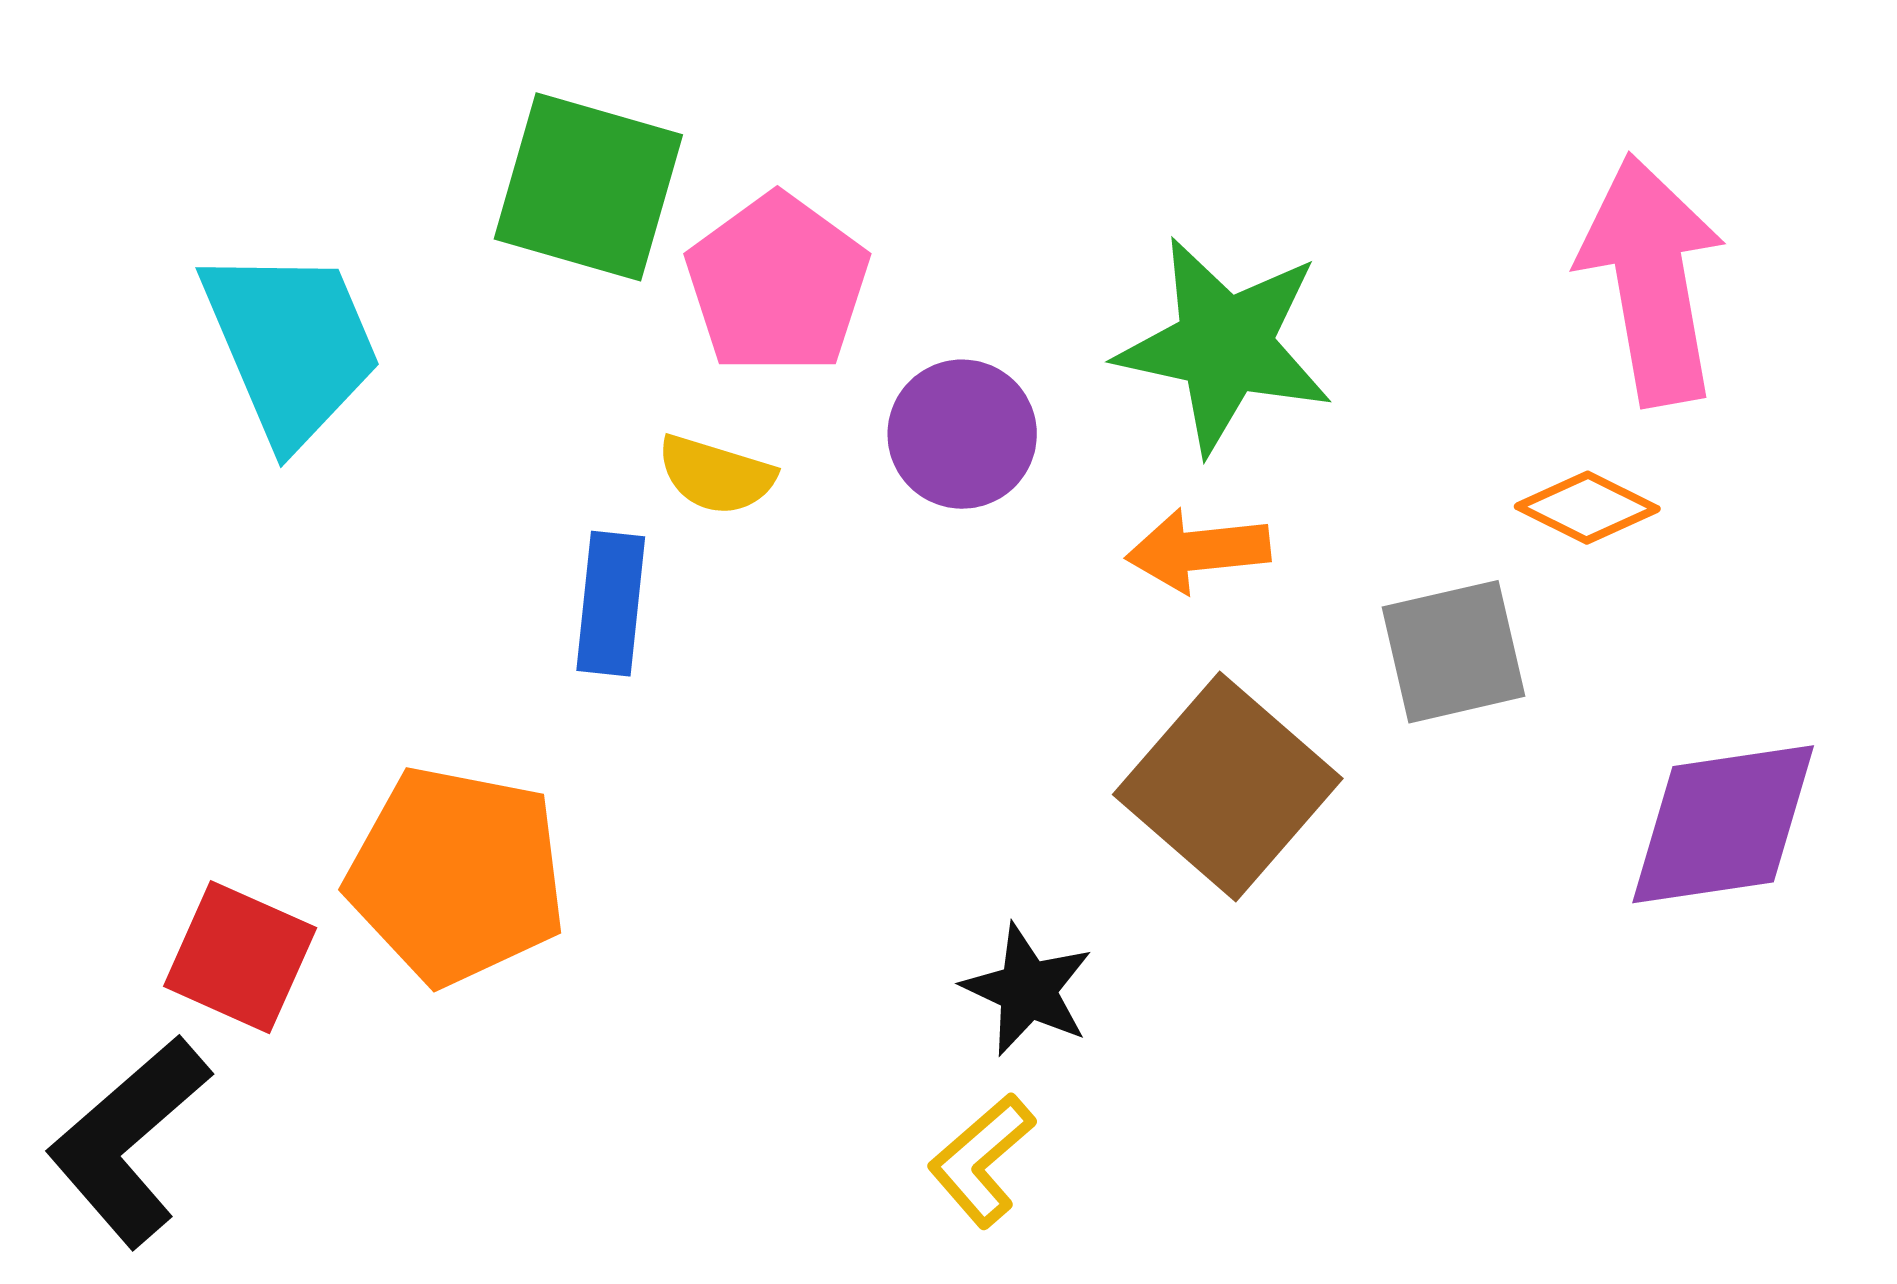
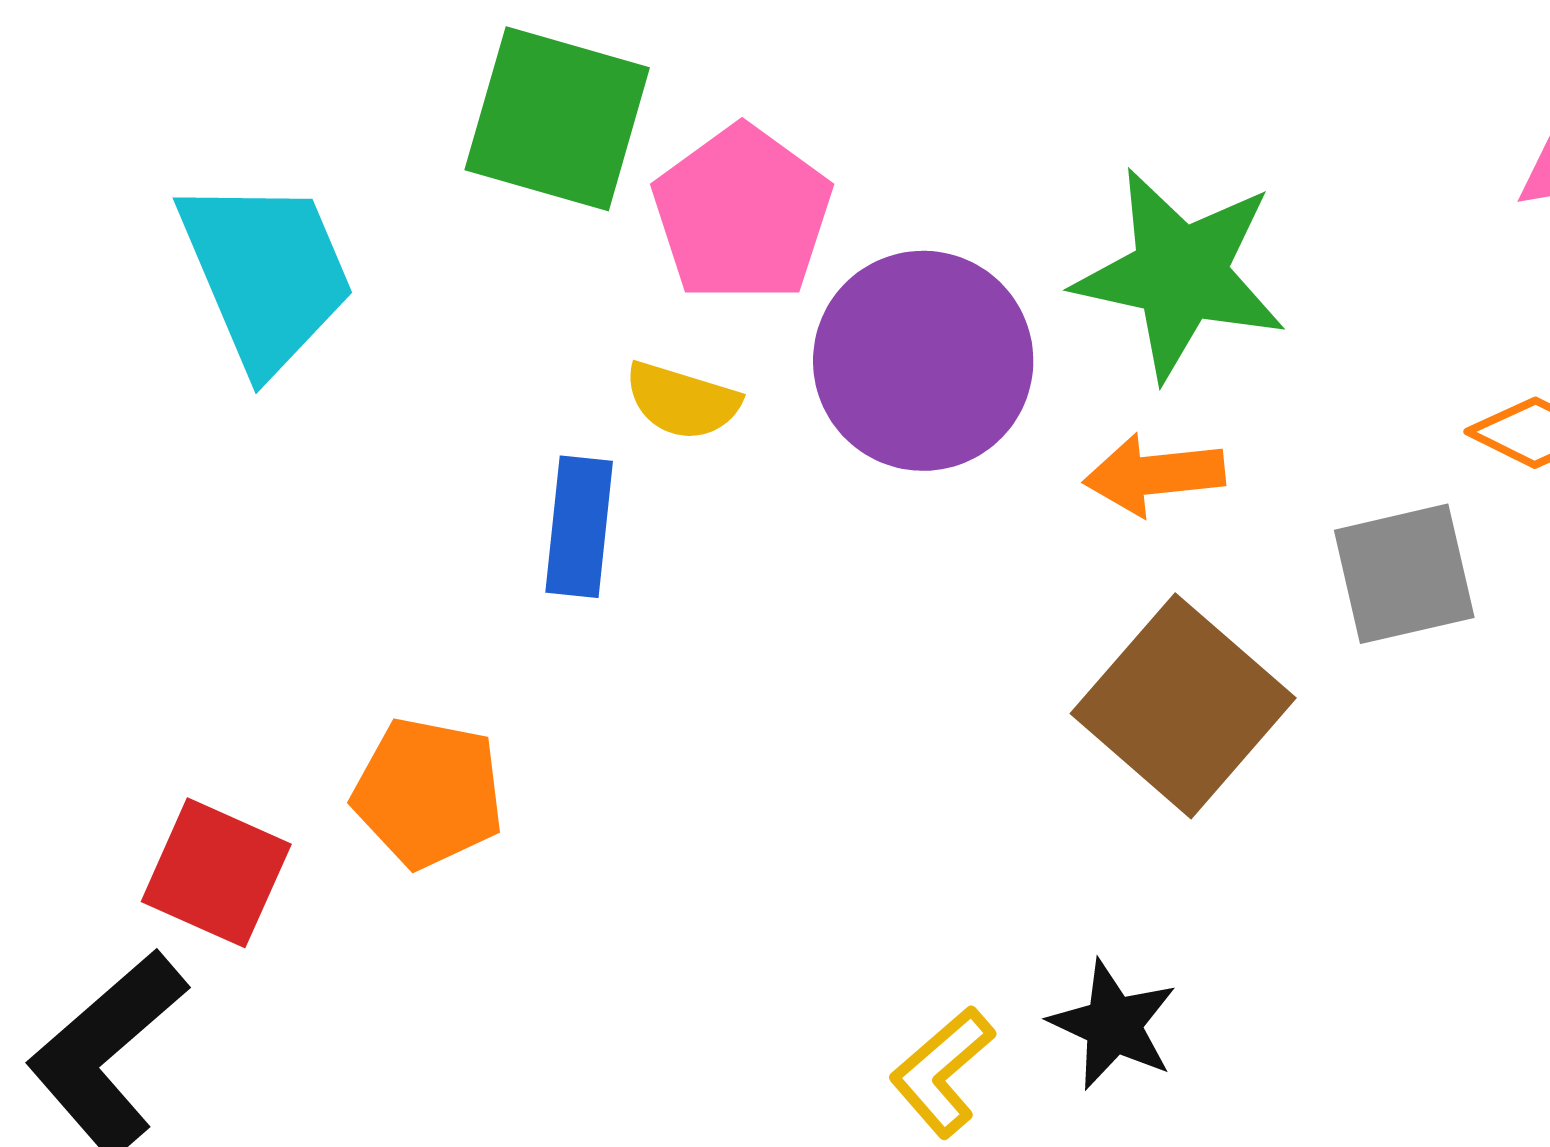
purple circle: (962, 434) -> (923, 361), size x1.5
orange pentagon: (457, 875) -> (428, 793), size x0.7
black star: (1028, 990) -> (1113, 1025), moved

